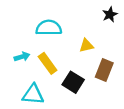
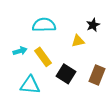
black star: (110, 14) -> (93, 25), moved
brown rectangle: (104, 70) -> (97, 75), moved

